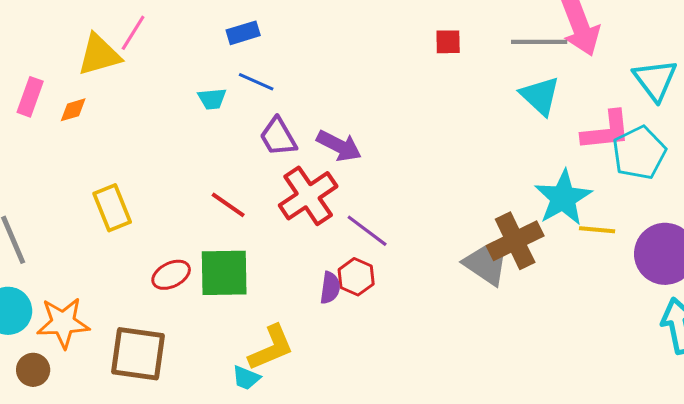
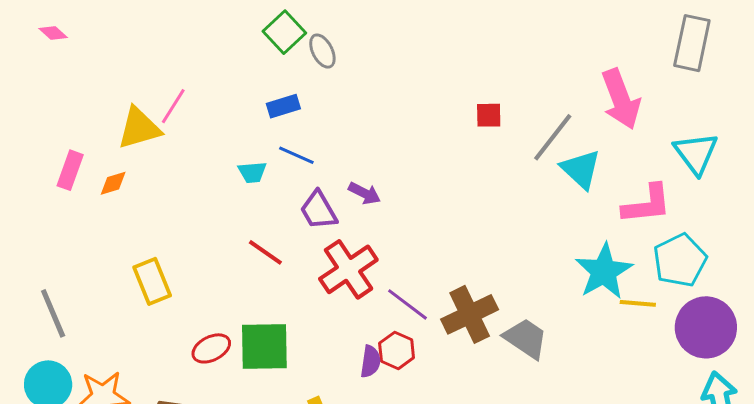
gray line: (539, 42) -> (553, 137), moved, turned -52
purple arrow: (339, 146) -> (364, 193), moved, size x0.7
cyan pentagon: (639, 153) -> (680, 260), moved
red line: (228, 205) -> (265, 252), moved
brown cross: (515, 241) -> (470, 314), moved

